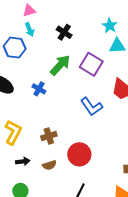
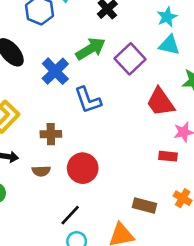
blue cross: (39, 89) -> (55, 71), size x1.5
blue L-shape: (92, 106) -> (88, 100), moved

